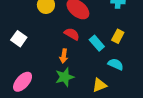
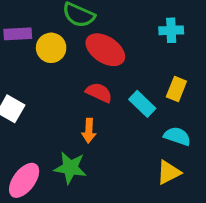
green star: (65, 77) -> (70, 168), moved, turned 30
yellow triangle: (100, 85) -> (169, 172), moved

